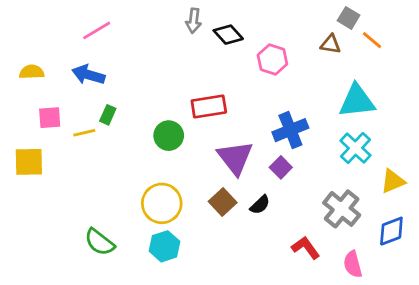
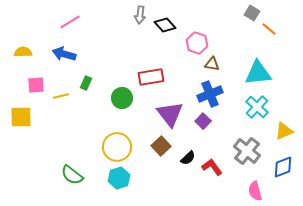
brown triangle: (331, 44) -> (212, 64), moved
green rectangle: (108, 115) -> (86, 83), moved
black semicircle: (260, 205) -> (188, 158), moved
red L-shape: (306, 248) -> (212, 167), moved

